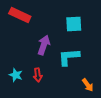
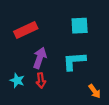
red rectangle: (20, 15) -> (26, 30), moved, turned -50
purple arrow: (44, 45) -> (40, 58), moved

